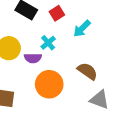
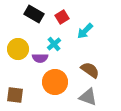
gray triangle: (99, 100) -> (88, 97), moved

